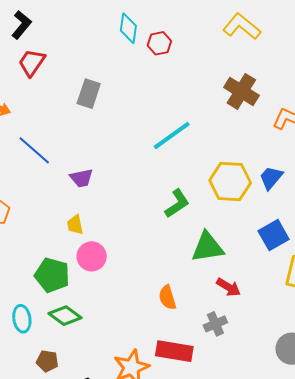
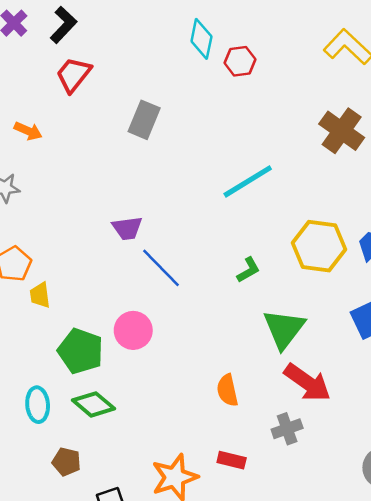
blue line: (34, 150) -> (161, 268), moved
green L-shape: (177, 204) -> (248, 270), size x0.7
yellow trapezoid: (75, 225) -> (40, 295), moved
green triangle: (208, 247) -> (284, 329), turned -48
red arrow: (229, 287) -> (307, 383), size x1.5
red rectangle: (174, 351) -> (232, 460), size x0.6

